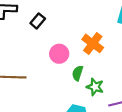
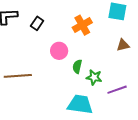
orange cross: (93, 43) -> (82, 25), moved, turned 30

